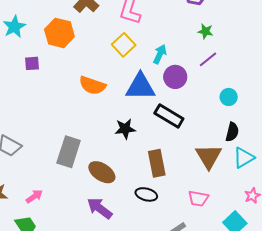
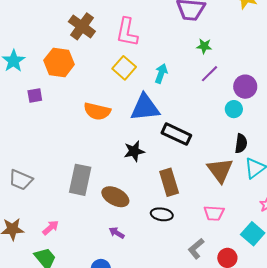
purple circle: (175, 77) -> (245, 87), moved
purple arrow: (100, 208) -> (117, 233), size x0.6

